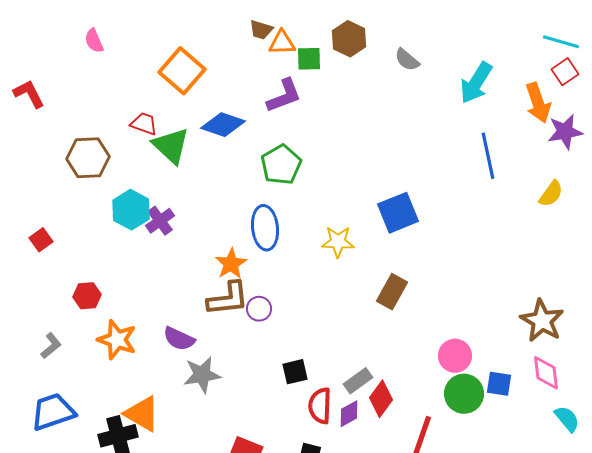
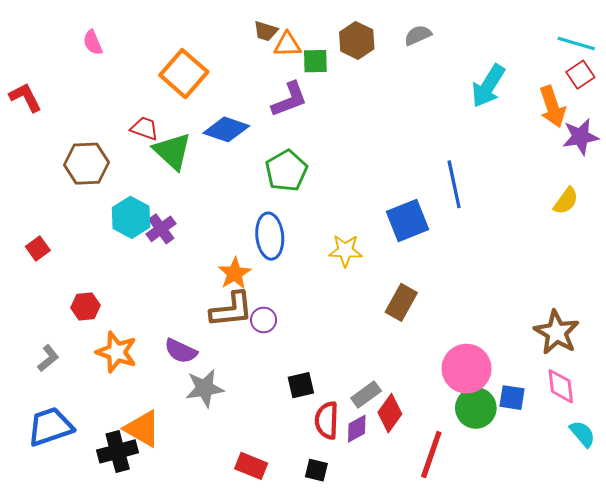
gray semicircle: (407, 60) -> (418, 35), moved, turned 116
blue line: (488, 156) -> (454, 184), moved
pink circle: (455, 356) -> (467, 369), size x1.4

